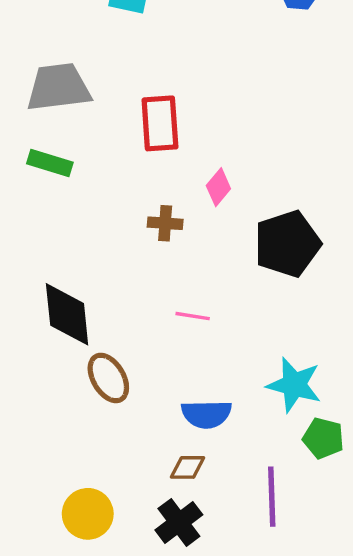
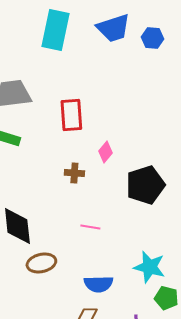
brown ellipse: (108, 378) -> (41, 263), turned -72

